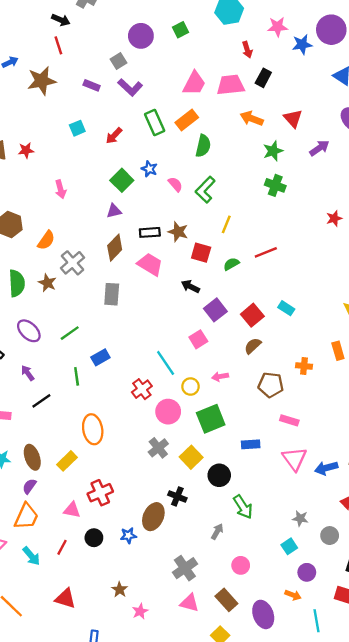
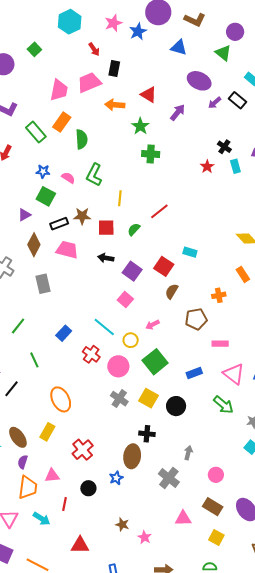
green square: (122, 180) -> (46, 196), moved
blue rectangle: (100, 357) -> (64, 333), moved
green arrow: (243, 507) -> (223, 405), moved
pink triangle: (72, 510) -> (52, 476), moved
gray cross: (185, 568) -> (169, 478), moved

